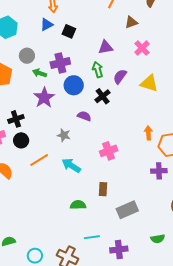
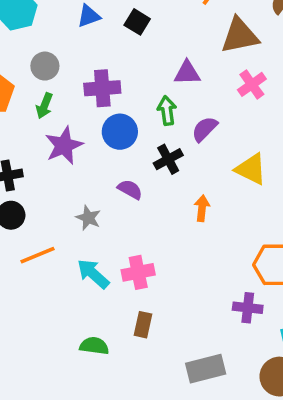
brown triangle: (131, 22) -> (240, 36), size x1.6
black square: (69, 31) -> (137, 22), moved
green arrow: (40, 73) -> (44, 106), moved, turned -96
yellow triangle: (149, 83) -> (251, 169), moved
orange arrow: (148, 133) -> (202, 208), moved
pink cross: (109, 151) -> (138, 272), moved
gray rectangle: (127, 210) -> (206, 369), moved

